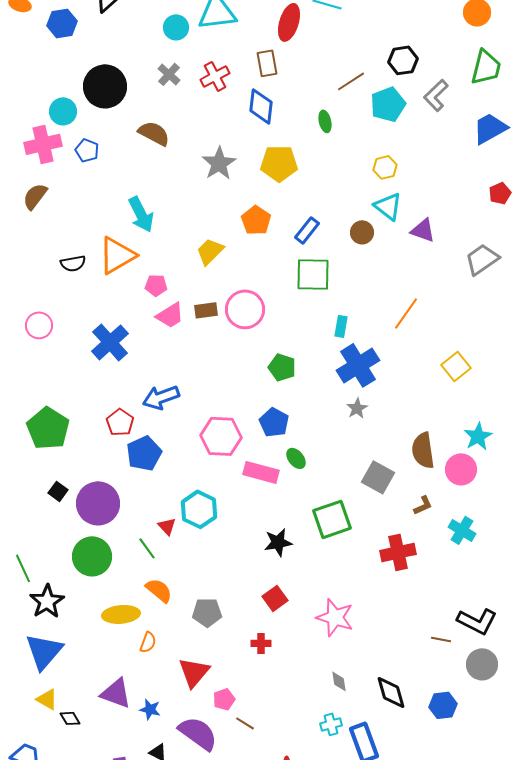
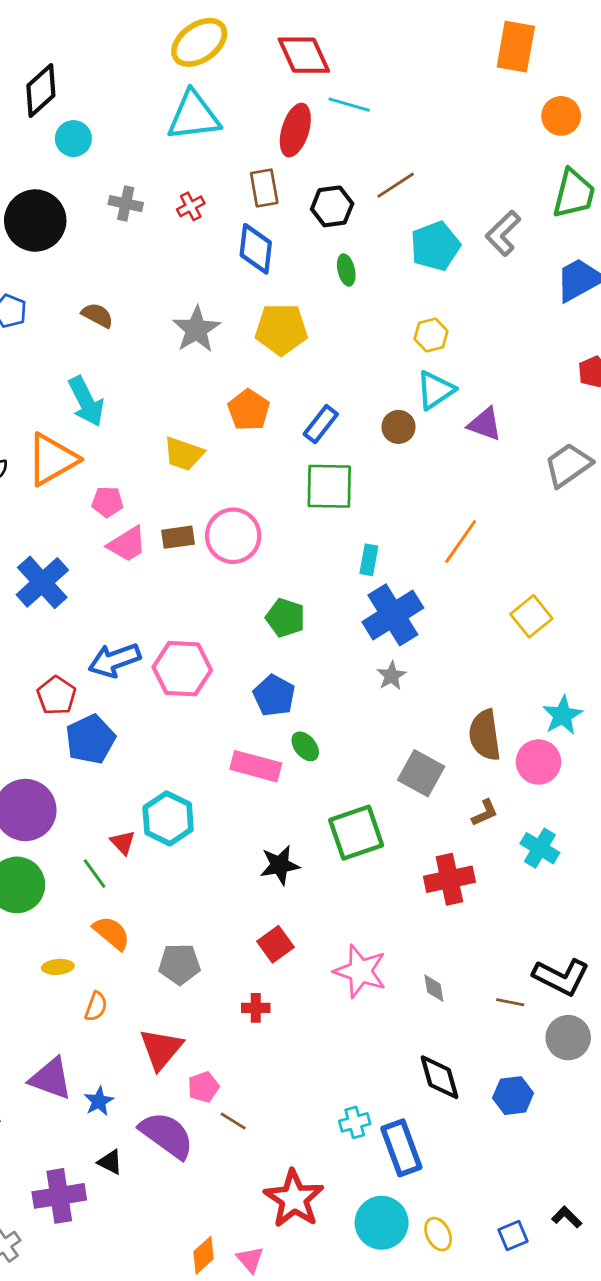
cyan circle: (176, 27) -> (73, 139), moved
black hexagon: (403, 60) -> (332, 206), moved
gray cross: (169, 74) -> (126, 204), turned -30
red cross: (215, 76) -> (191, 206), size x0.7
brown line: (351, 81) -> (396, 185), moved
brown semicircle: (154, 133) -> (97, 315), moved, size x0.7
cyan triangle: (388, 206) -> (435, 390), turned 48
yellow trapezoid: (210, 251) -> (184, 454), turned -116
pink hexagon: (221, 436) -> (182, 669), moved
yellow ellipse: (121, 614) -> (58, 967), size x0.6
gray diamond: (339, 681) -> (434, 988), moved
blue star: (150, 709) -> (99, 1101), turned 30

